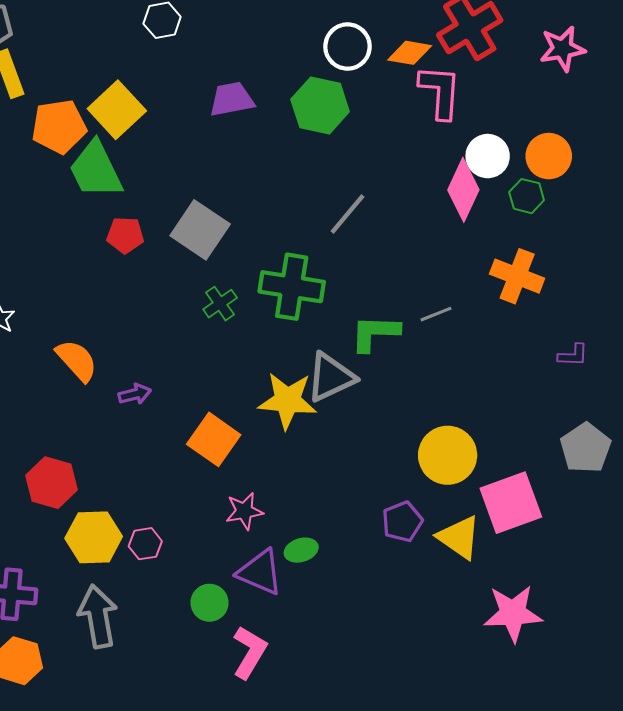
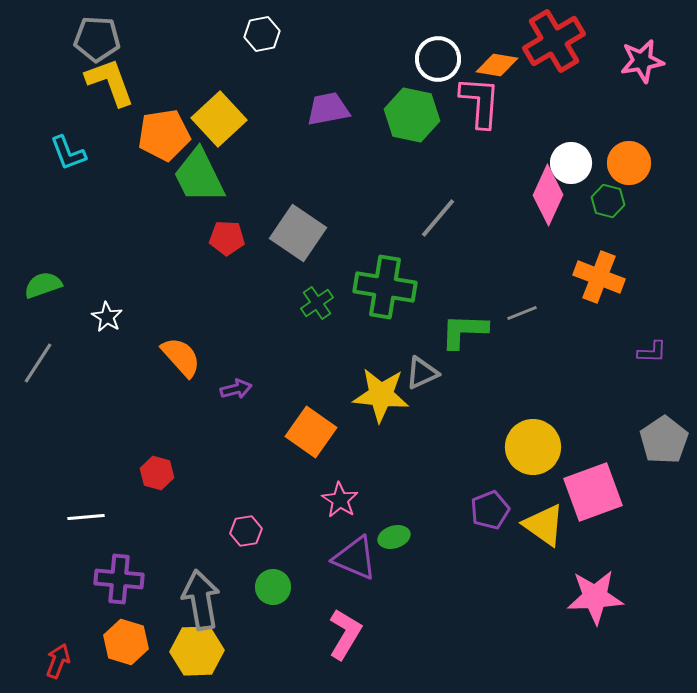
pink L-shape: (440, 92) -> (480, 102), moved
gray triangle: (331, 377) -> (422, 373), size x0.7
red hexagon: (51, 483) -> (157, 473), size x0.7
pink star: (244, 511) -> (340, 500), turned -30
yellow hexagon: (94, 537) -> (197, 651), moved
green circle: (210, 603) -> (273, 587), moved

